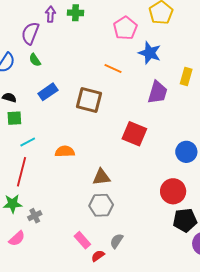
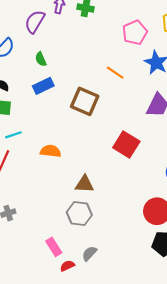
green semicircle: (35, 60) -> (41, 59), moved

